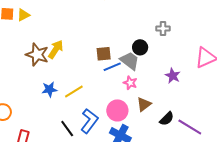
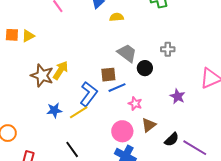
gray trapezoid: (130, 61) -> (127, 53), moved
blue L-shape: (89, 121) -> (89, 94), moved

